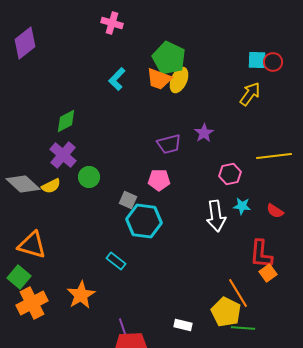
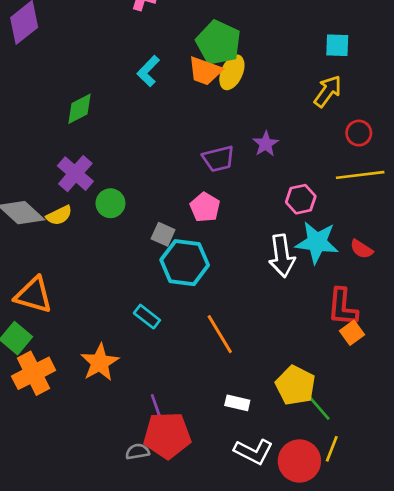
red circle: (273, 62) -> (359, 133), moved
green diamond: (66, 121) -> (79, 109), moved
pink pentagon: (159, 180) -> (205, 207), turned 30
cyan star: (242, 206) -> (317, 242), size x1.8
orange line: (238, 293) -> (220, 334), moved
green line: (243, 328) -> (318, 407), turned 45

